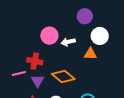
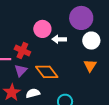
purple circle: (85, 16) -> (81, 18), size x1.5
orange triangle: (90, 54) -> (90, 66), moved, turned 48

